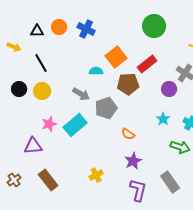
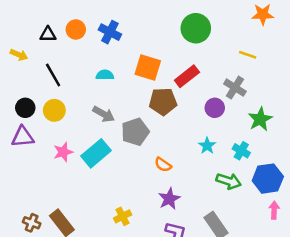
orange square: (116, 57) -> (148, 67), turned -35
cyan semicircle: (96, 71) -> (105, 75), moved
purple triangle: (33, 146) -> (23, 137), moved
brown cross: (14, 180) -> (32, 223), moved, turned -32

